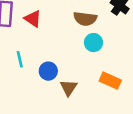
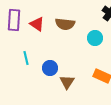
brown semicircle: (85, 19) -> (65, 24), moved
cyan circle: (93, 43) -> (95, 38), moved

